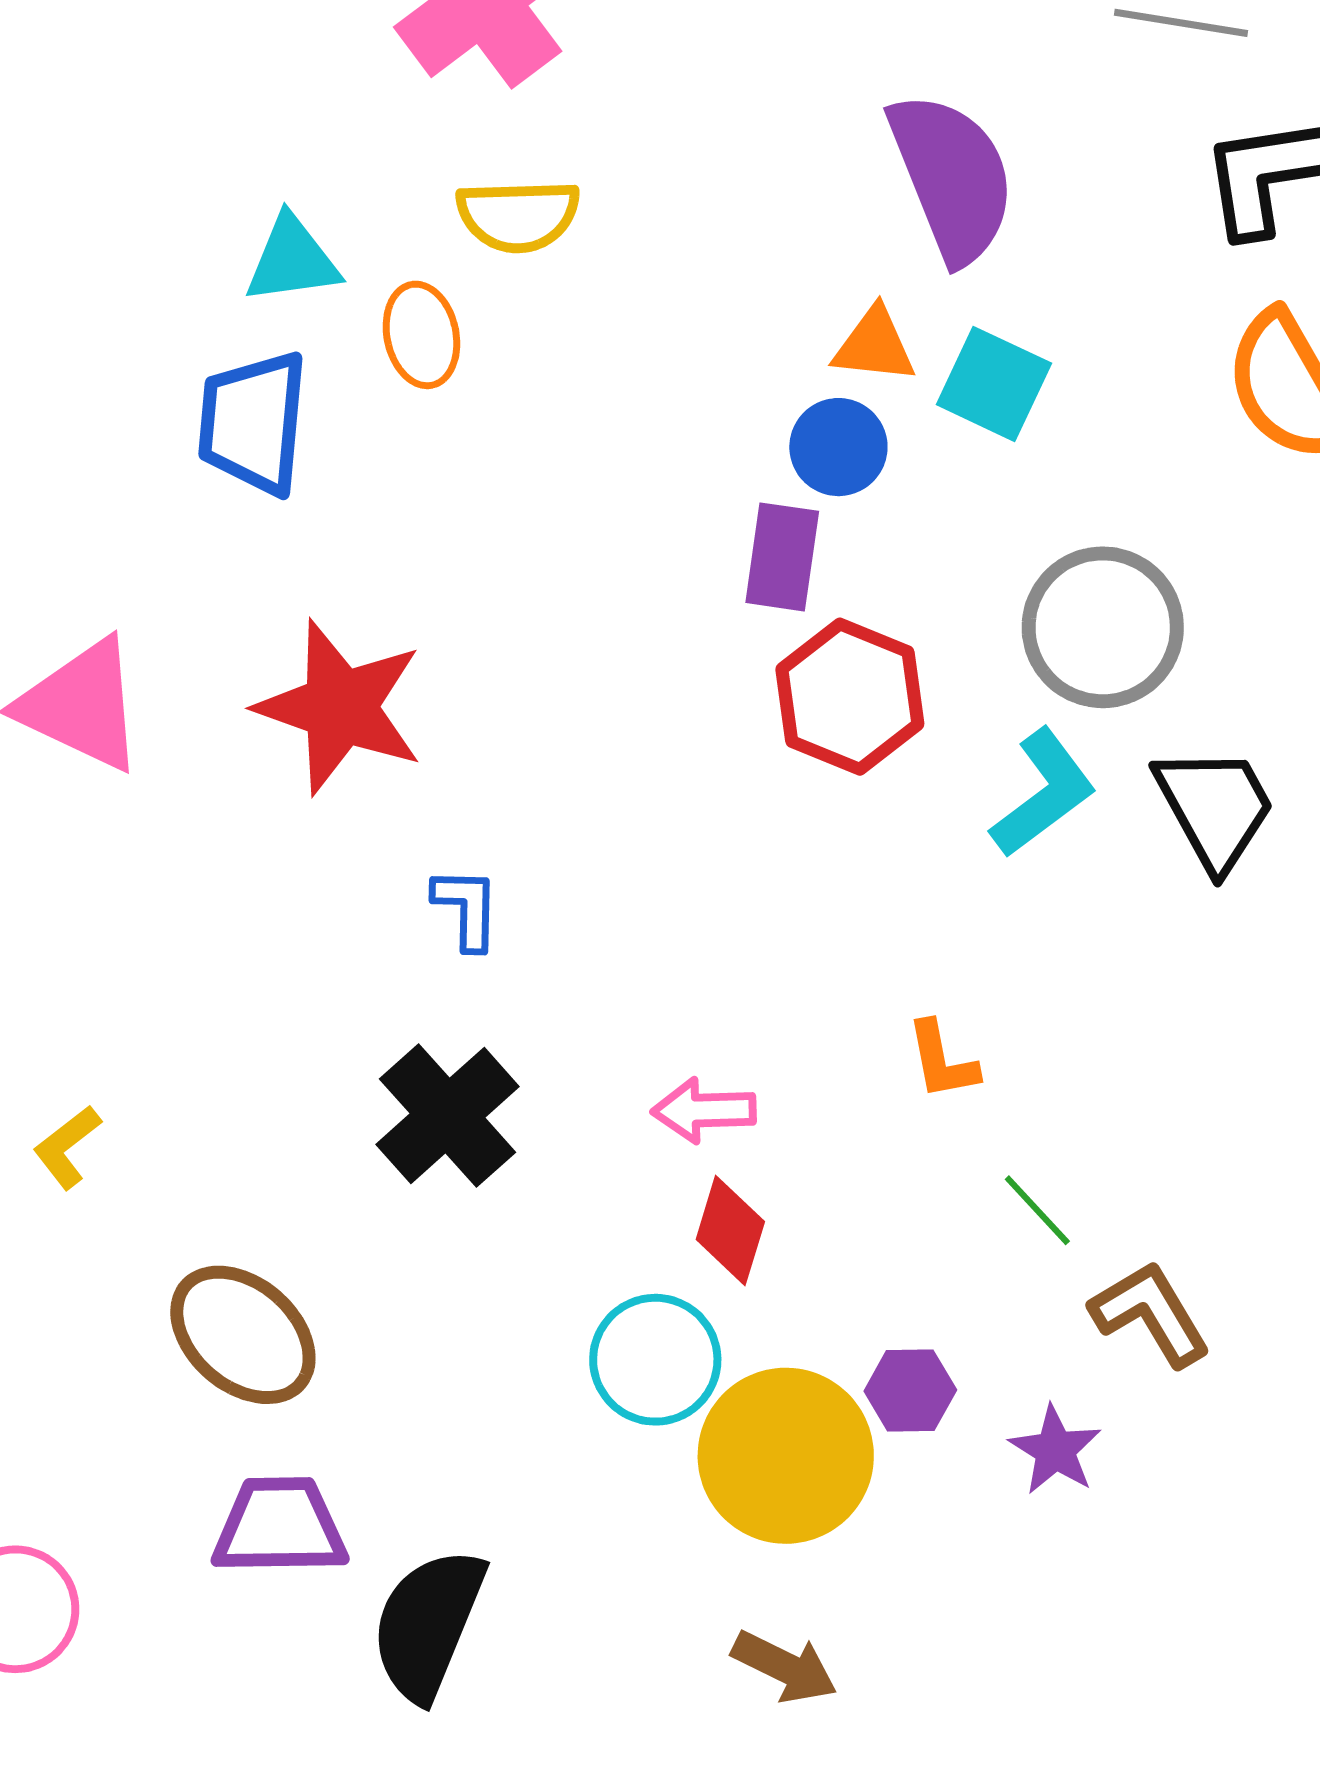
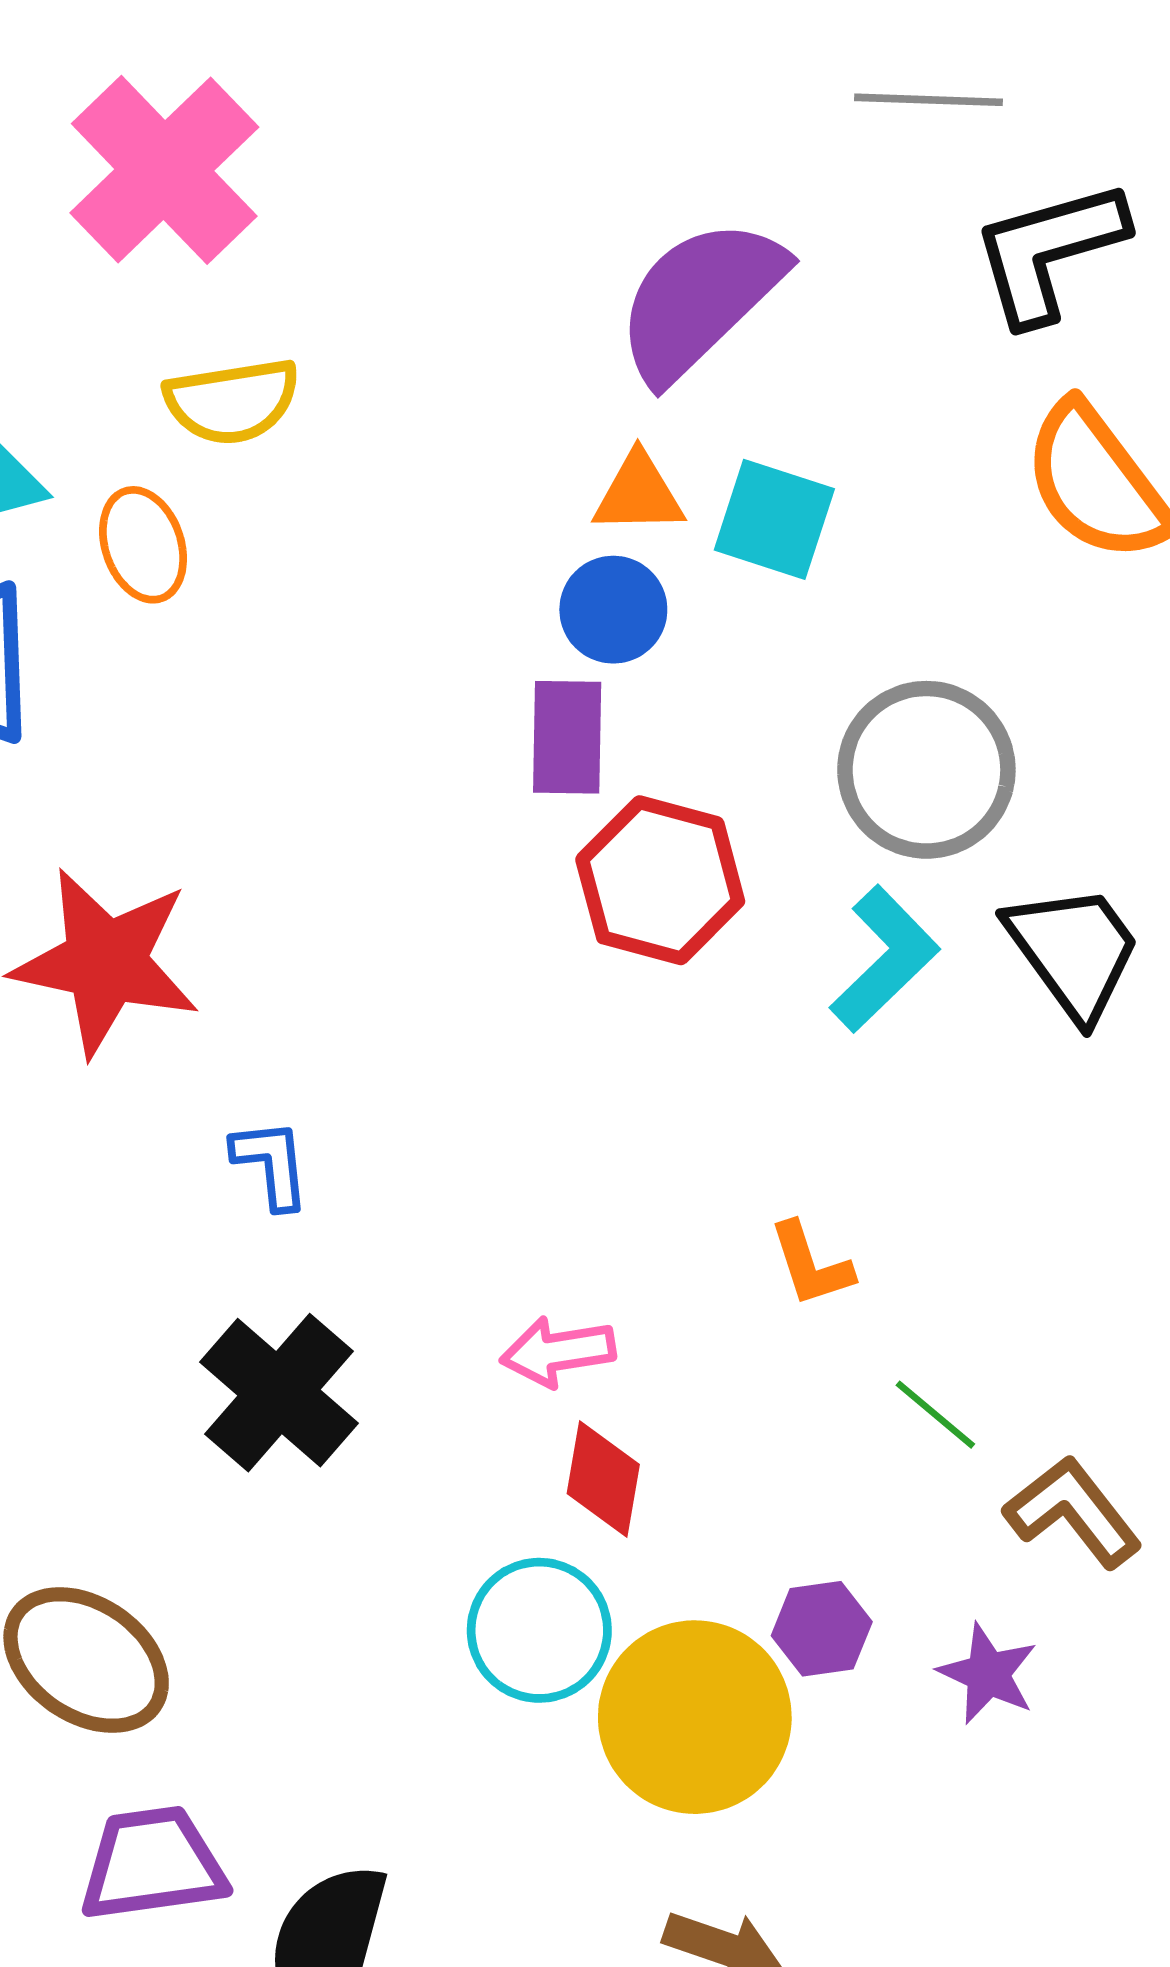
purple semicircle: (952, 177) -> (700, 300), turned -105

